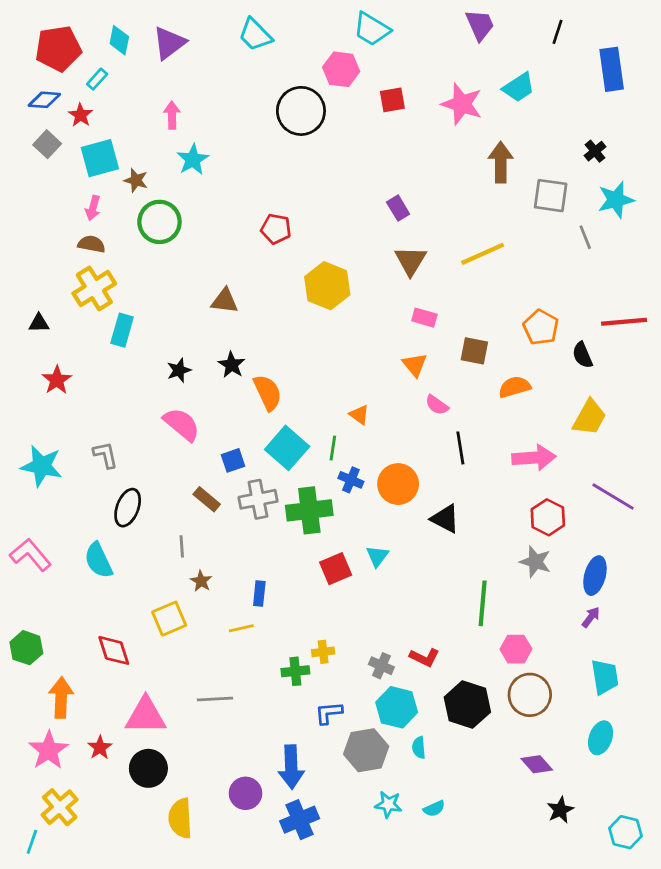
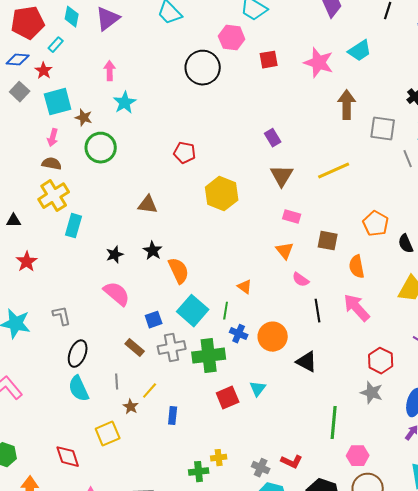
orange semicircle: (515, 387) -> (357, 267), turned -85
pink arrow: (534, 458) -> (357, 308), moved, turned -128
cyan semicircle: (98, 560) -> (79, 389), moved
yellow line: (241, 628) -> (150, 391), moved, turned -36

